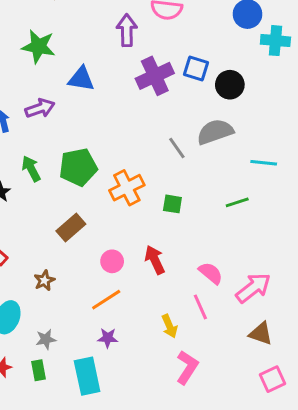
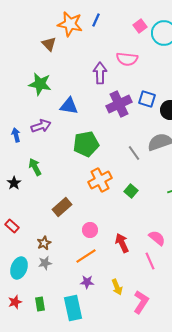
green pentagon: (78, 167) -> (86, 144), moved
green square: (172, 204) -> (131, 191), turned 32
red arrow: (155, 260) -> (122, 243), moved
yellow arrow: (169, 326) -> (117, 287), moved
gray star: (46, 339) -> (45, 263), moved

